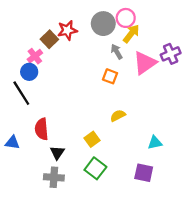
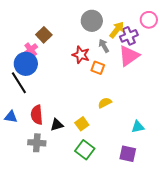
pink circle: (126, 18) -> (149, 20), moved
red star: (67, 30) -> (81, 55), moved, turned 30
purple cross: (171, 54) -> (129, 36), moved
blue circle: (29, 72) -> (26, 64), size x1.5
blue triangle: (12, 143) -> (11, 117), moved
black triangle: (57, 153) -> (57, 125), moved, turned 40
gray cross: (54, 177) -> (37, 143), moved

